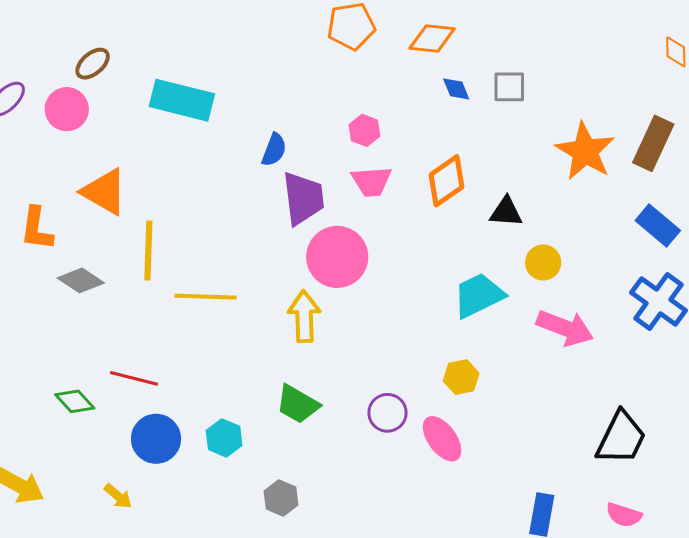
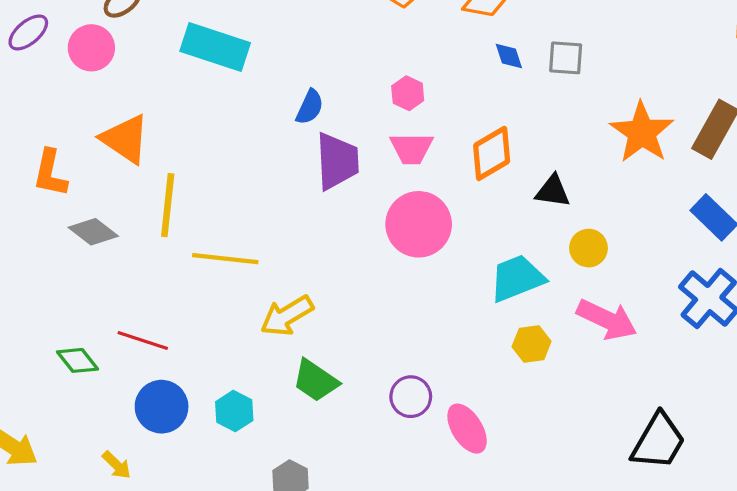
pink circle: (337, 257) -> (419, 224), moved
yellow arrow: (304, 316) -> (287, 316), moved, turned -123
yellow hexagon: (461, 377) -> (532, 344), moved

